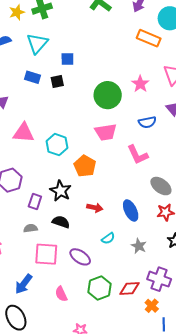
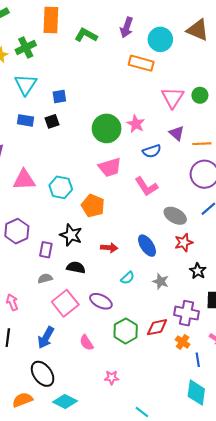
pink star: (140, 84) -> (136, 124), moved
pink square: (46, 254) -> (65, 303), turned -35

